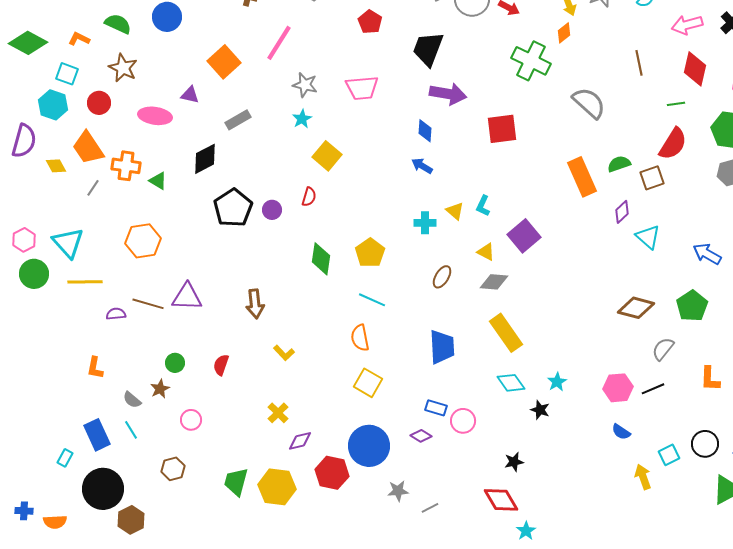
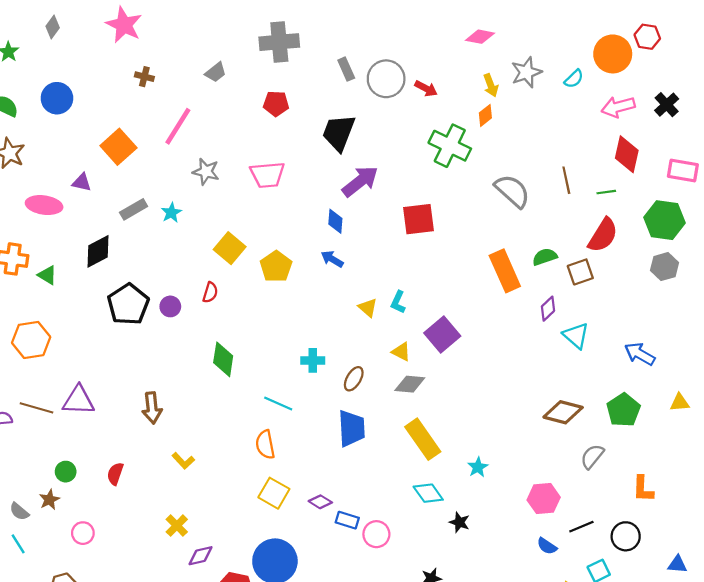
red pentagon: (370, 22) -> (276, 104), turned -30
brown line: (639, 63) -> (566, 180), moved
purple arrow: (448, 94) -> (360, 181), turned -48
cyan star: (302, 119) -> (171, 213), moved
cyan cross: (425, 223) -> (313, 360), moved
yellow pentagon: (370, 253) -> (276, 267), moved
blue trapezoid: (442, 347) -> (352, 428), moved
cyan star: (557, 382) -> (478, 467), moved
black line: (653, 389) -> (581, 527), moved
purple diamond: (421, 436) -> (320, 502), moved
black circle: (705, 444) -> (626, 536), moved

